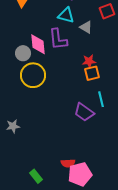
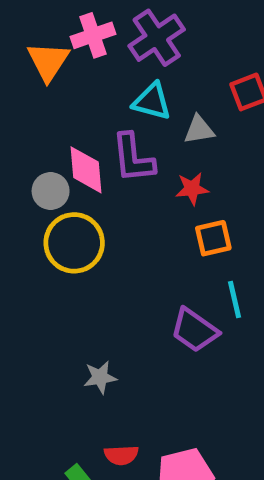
gray triangle: (86, 27) -> (199, 130), turned -40
red star: (89, 61) -> (192, 189), moved
gray star: (13, 126) -> (100, 377), moved
red semicircle: (68, 163) -> (121, 455), moved

